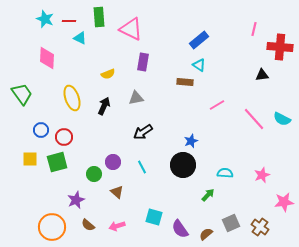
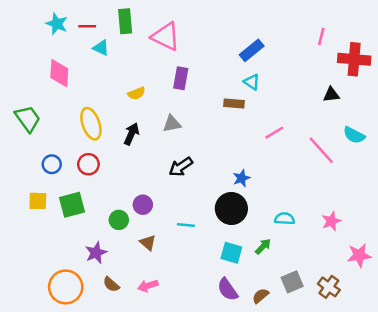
cyan semicircle: (282, 119) -> (354, 135), moved
red circle: (64, 137) -> (88, 164), moved
cyan line: (142, 167) -> (186, 225), moved, turned -56
cyan square: (154, 217) -> (231, 253), moved

